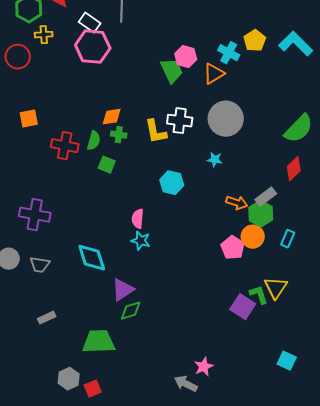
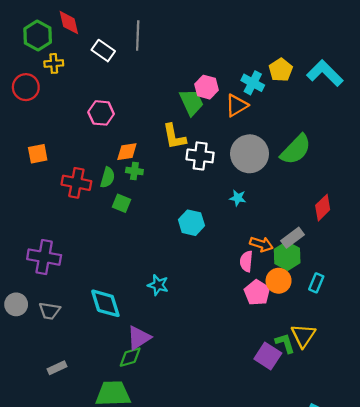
pink hexagon: (93, 47) -> (101, 113), moved, size x0.7
green semicircle: (299, 129) -> (296, 149), moved
yellow L-shape: (156, 132) -> (174, 137), moved
pink semicircle: (138, 219) -> (246, 261), moved
green diamond: (131, 311) -> (130, 357), moved

